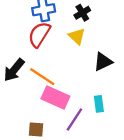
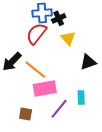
black cross: (82, 13) -> (59, 18), moved
pink rectangle: (55, 97) -> (45, 89), turned -40

